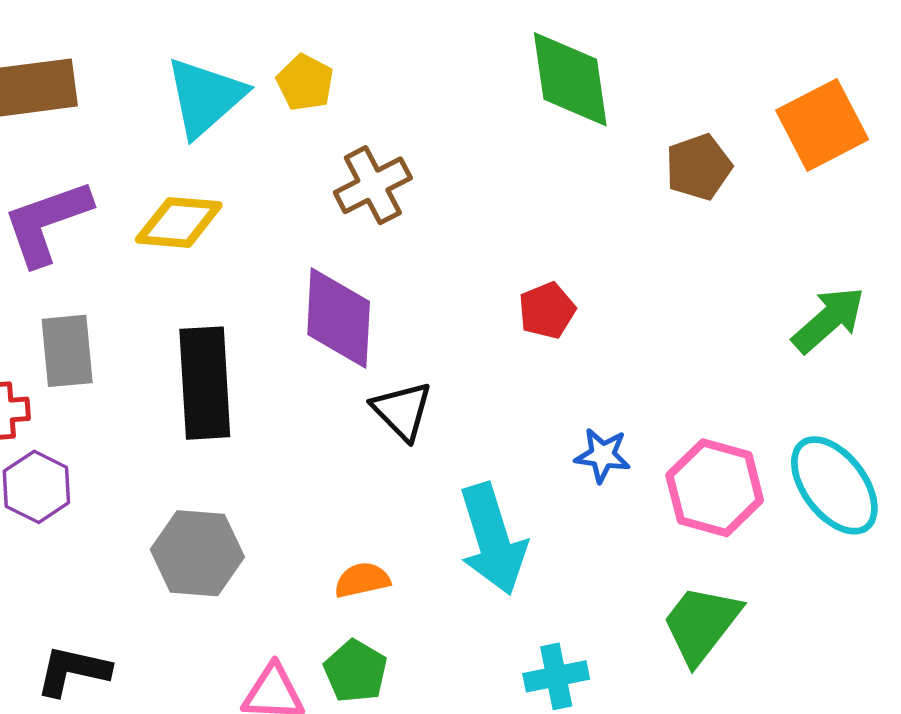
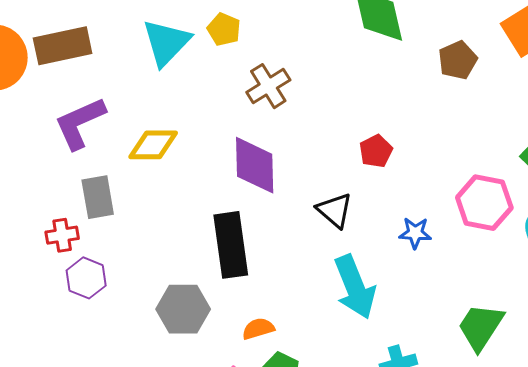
yellow diamond: (179, 222) -> (153, 145), moved
black rectangle: (205, 383) -> (231, 245), moved
black triangle: (402, 411) -> (335, 210), moved
pink hexagon: (715, 488) -> (484, 203), moved
orange semicircle: (362, 580) -> (258, 329), moved

